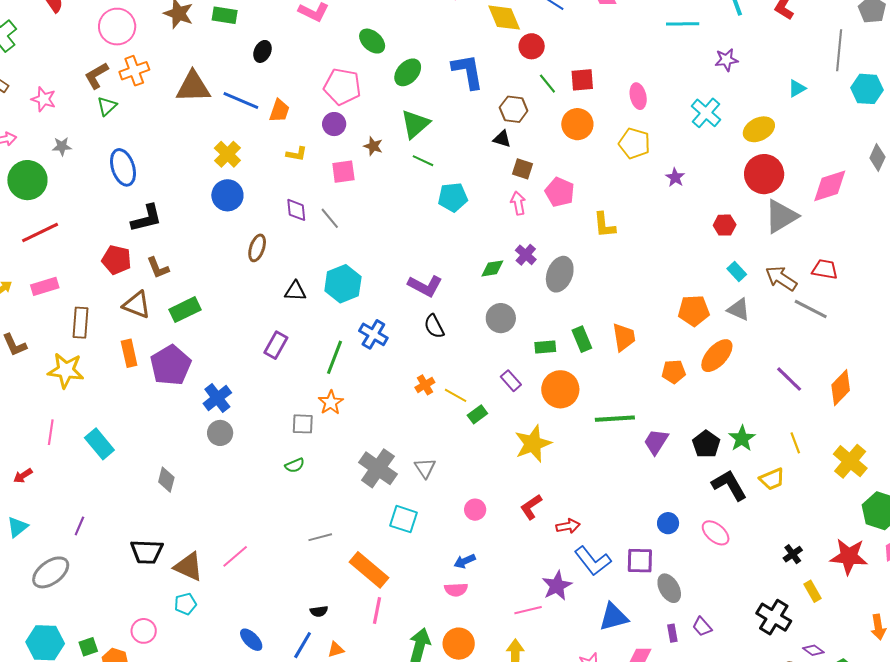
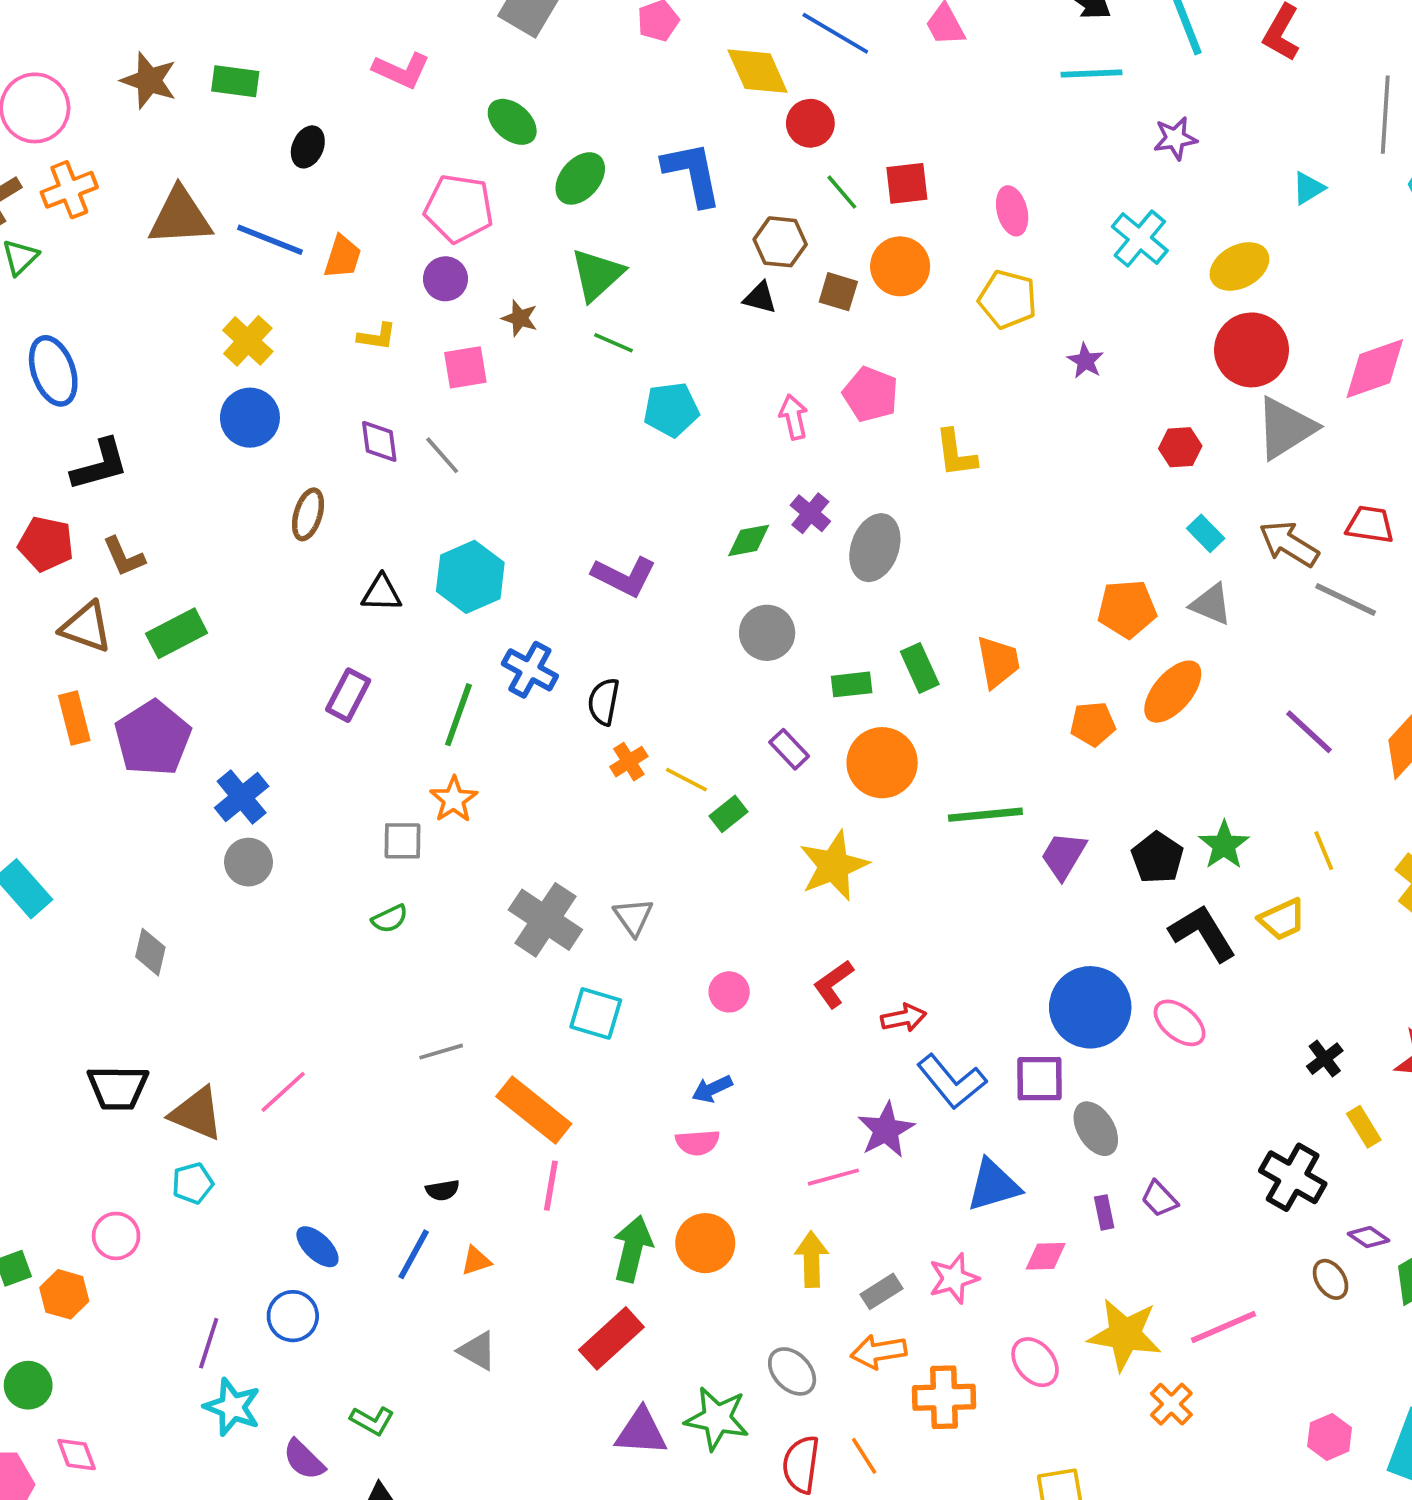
brown square: (523, 169) -> (838, 292), moved
black semicircle: (434, 326) -> (604, 702), moved, turned 40
blue circle: (668, 523) -> (1090, 1007), size x2.0

